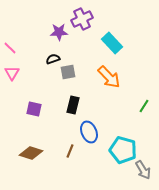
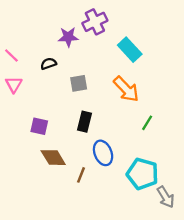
black semicircle: (53, 59) -> (49, 64), moved
green line: (144, 106) -> (147, 123), moved
brown diamond: (31, 153) -> (53, 158), moved, turned 40

